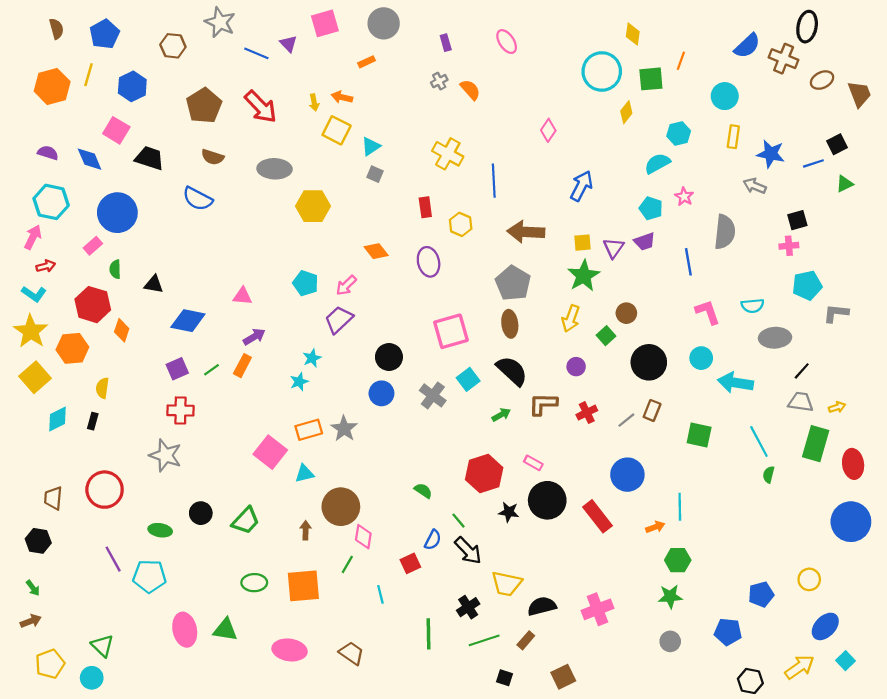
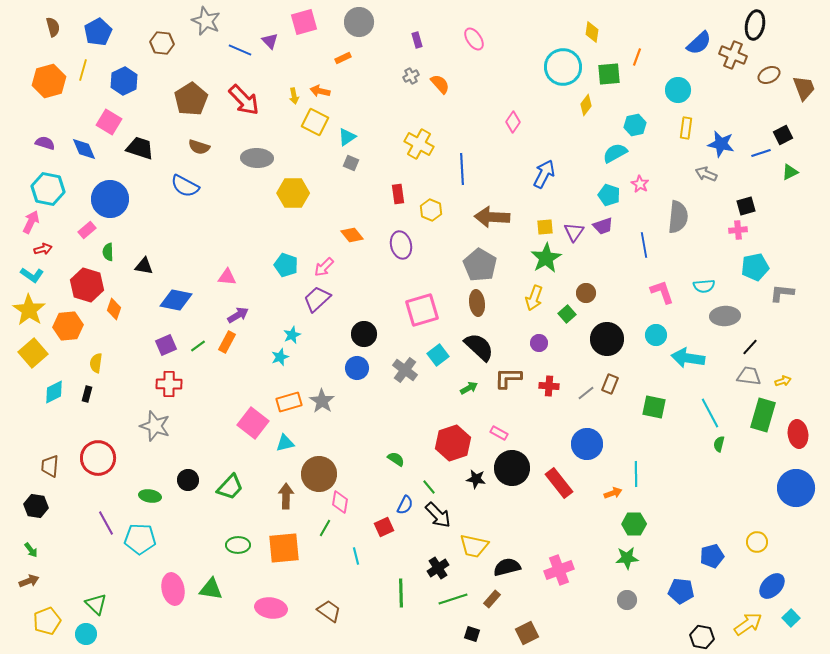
red cross: (587, 413) -> (549, 386), turned 30
brown arrow: (306, 530) -> (286, 496), size x1.4

